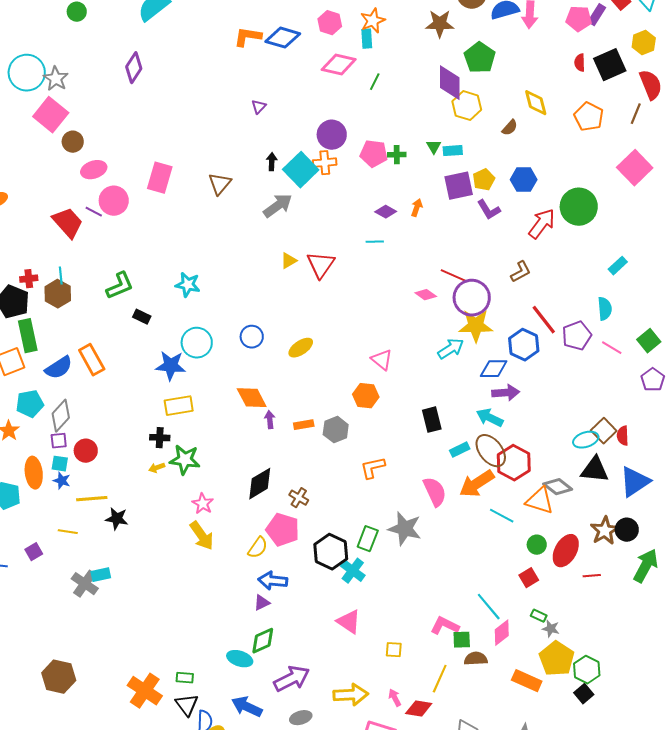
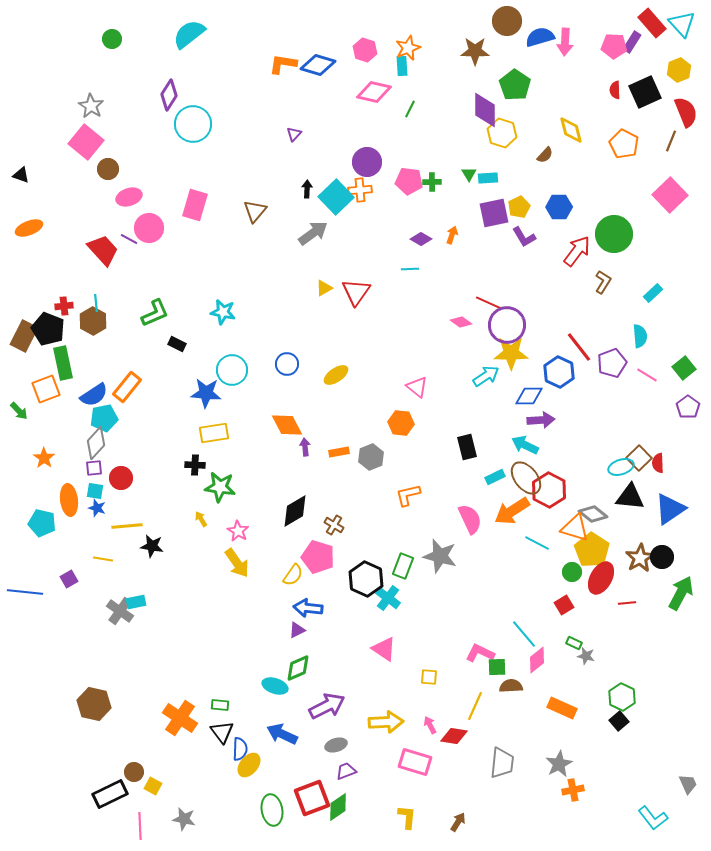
cyan circle: (27, 73) -> (193, 124), moved
brown L-shape: (521, 272) -> (603, 282), moved, turned -30
orange rectangle: (92, 360) -> (127, 387), turned 68
cyan pentagon: (30, 404) -> (104, 418), moved
yellow arrow: (157, 468) -> (201, 519), moved, turned 77
yellow pentagon: (557, 659) -> (592, 550), moved

